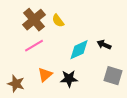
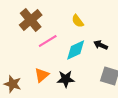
yellow semicircle: (58, 21) -> (78, 21), moved
pink line: (34, 46) -> (48, 41), moved

